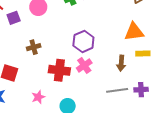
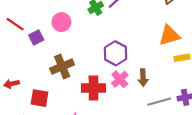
brown cross: (34, 47) -> (62, 67), size x1.5
brown arrow: (121, 63) -> (143, 78), moved

